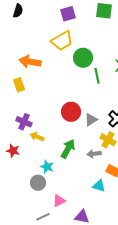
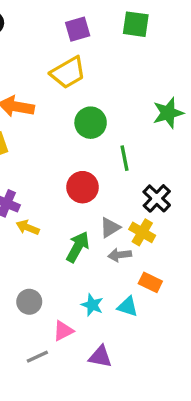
green circle: (83, 58) -> (91, 123), moved
green line: (97, 76) -> (124, 158), moved
gray triangle: (91, 120) -> (110, 228), moved
cyan star: (47, 167) -> (92, 305), moved

